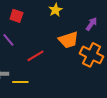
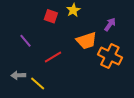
red square: (16, 16) -> (51, 16), moved
yellow line: (20, 82) -> (38, 83), turned 42

